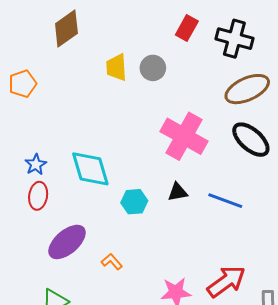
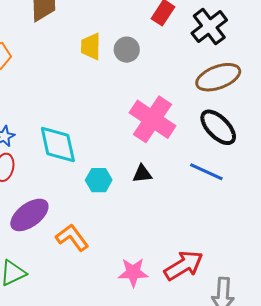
black cross: (234, 39) -> (209, 27), turned 33
blue line: (225, 201) -> (206, 172), moved
orange L-shape: (112, 262) -> (72, 238), size x1.6

